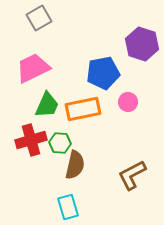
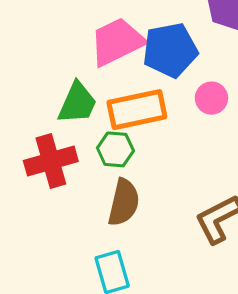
pink trapezoid: (33, 68) -> (117, 42), moved
green hexagon: (60, 143) -> (115, 149), moved

